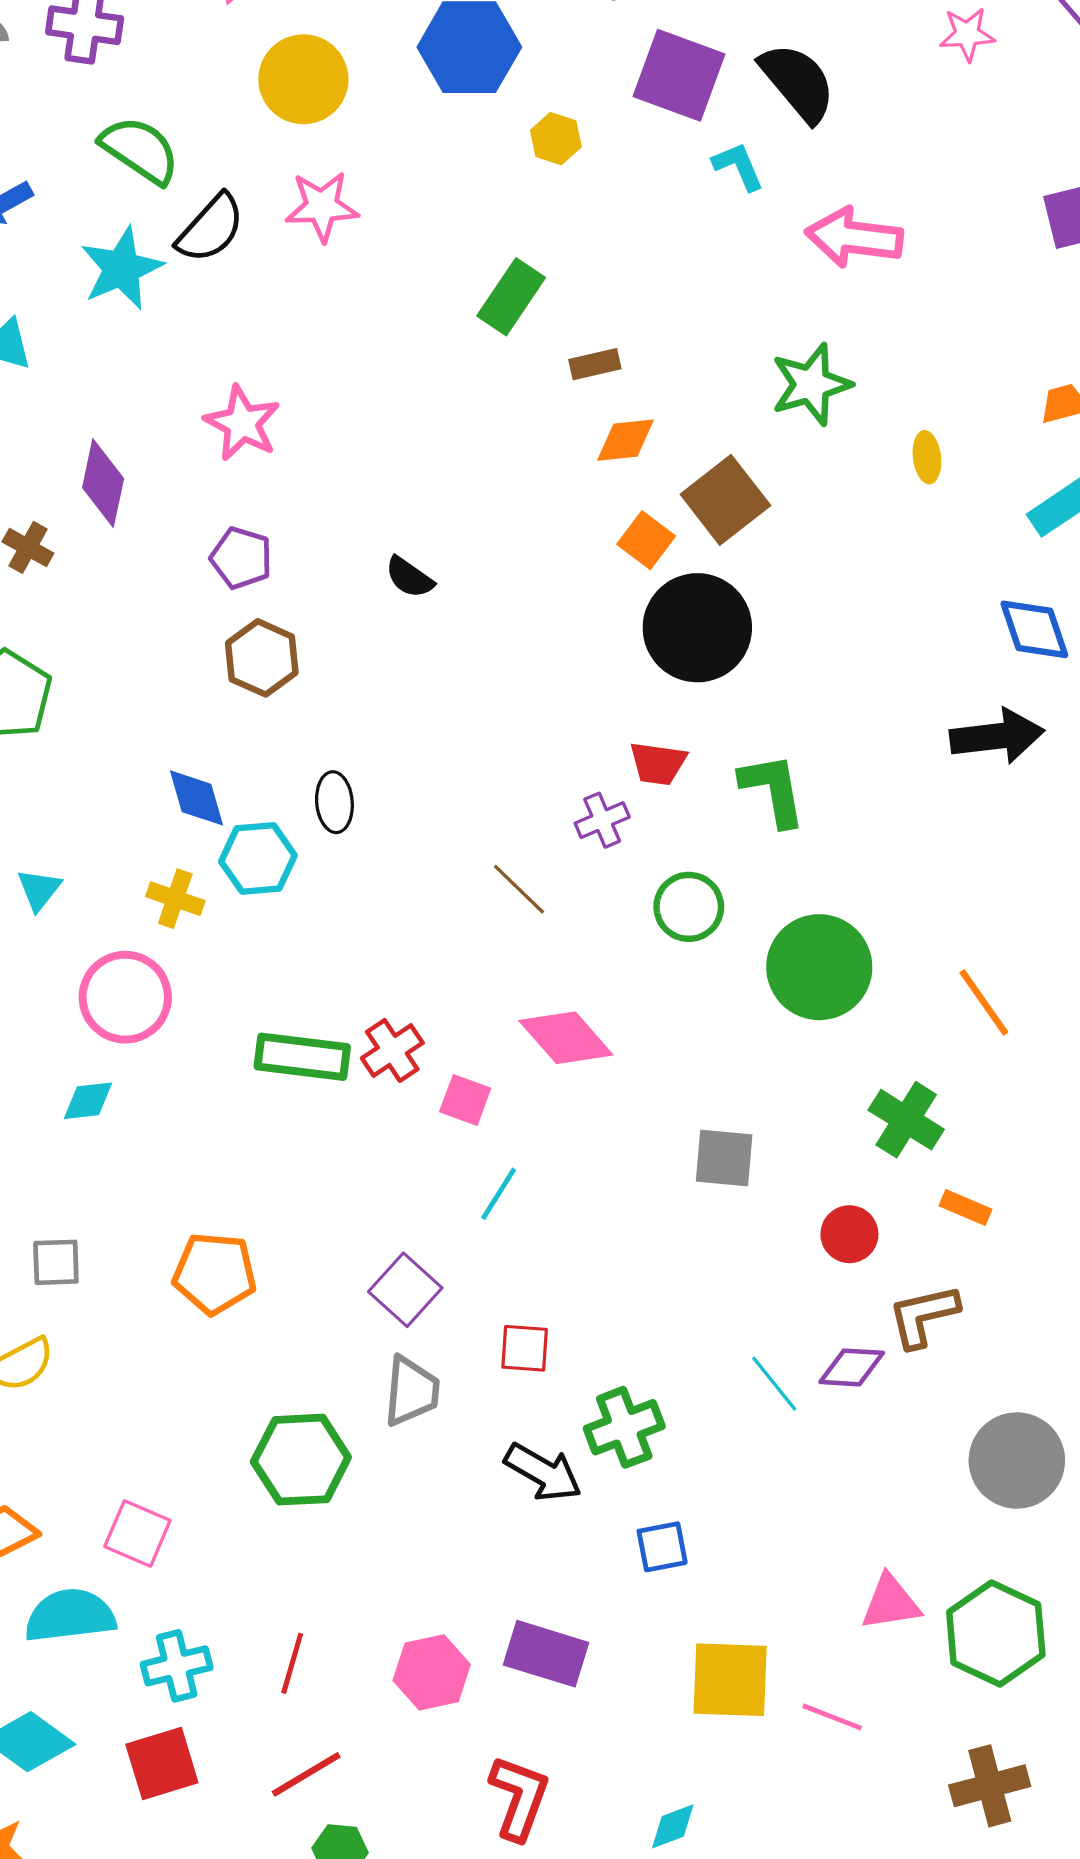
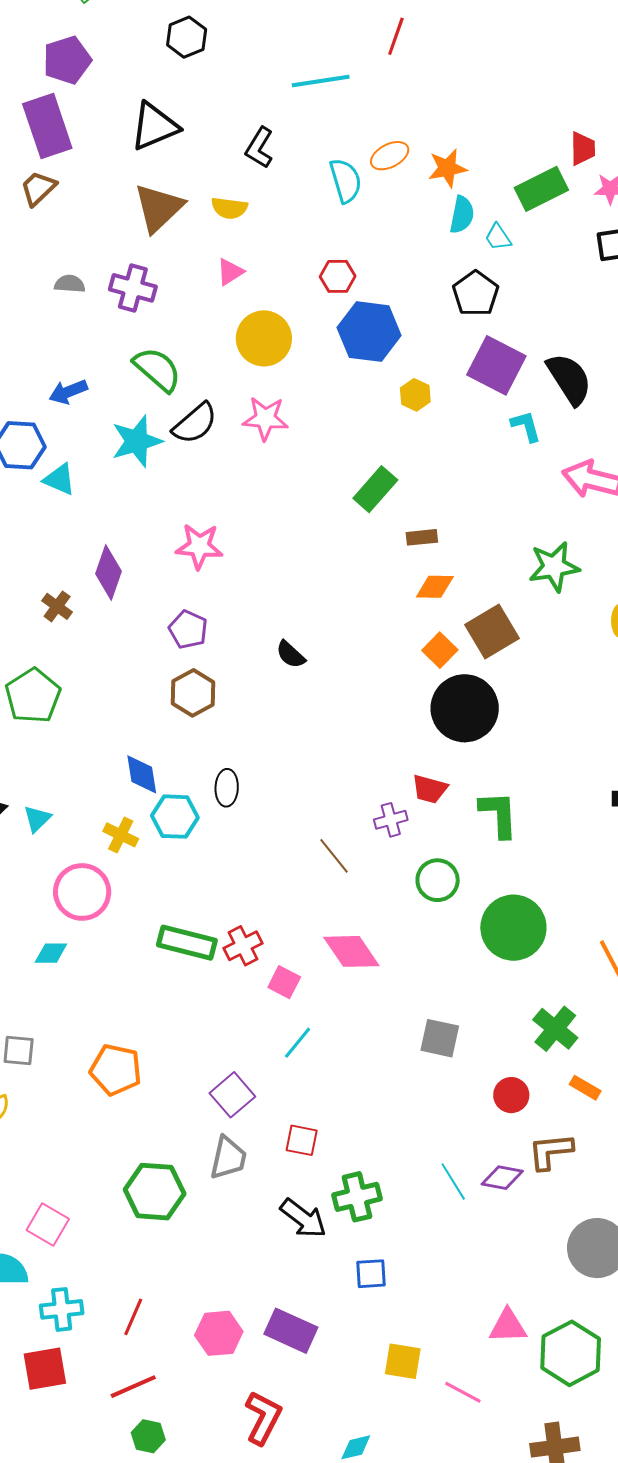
pink star: (242, 423) -> (199, 546), turned -30
yellow square: (730, 1680) -> (403, 1361), size x0.7

